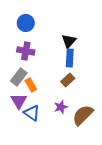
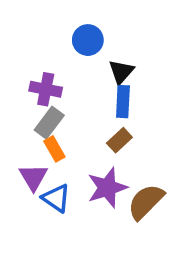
blue circle: (26, 23) -> (88, 40), moved
gray rectangle: (19, 77) -> (49, 123), moved
purple star: (61, 107) -> (107, 188), size x1.6

